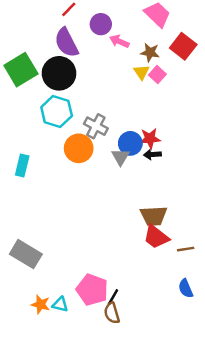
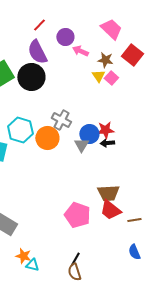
cyan hexagon: (57, 111) -> (20, 130), moved
pink pentagon: (92, 290) -> (77, 215), moved
orange star: (41, 304) -> (23, 256), moved

